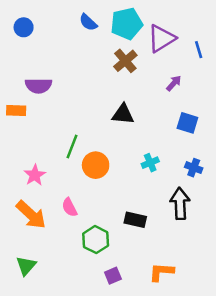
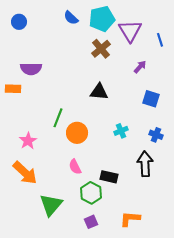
purple triangle: (161, 38) -> (130, 31), turned -30
pink semicircle: (70, 207) -> (75, 167), moved
green hexagon: (96, 240) -> (91, 193), moved
green triangle: (26, 266) -> (51, 205), moved, size x1.4

